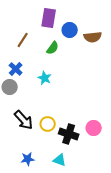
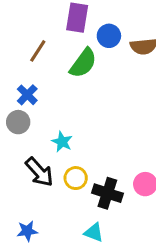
green semicircle: (53, 48) -> (83, 63), size x1.5
cyan star: (45, 78) -> (62, 142), moved
blue star: (28, 159) -> (27, 231), moved

